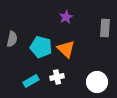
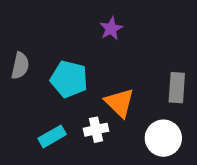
gray rectangle: (105, 28) -> (177, 88), moved
orange triangle: (66, 49) -> (120, 103), moved

